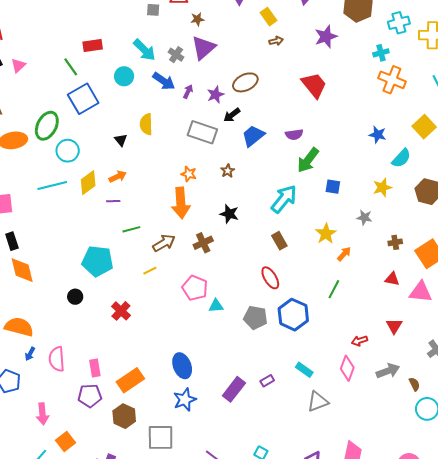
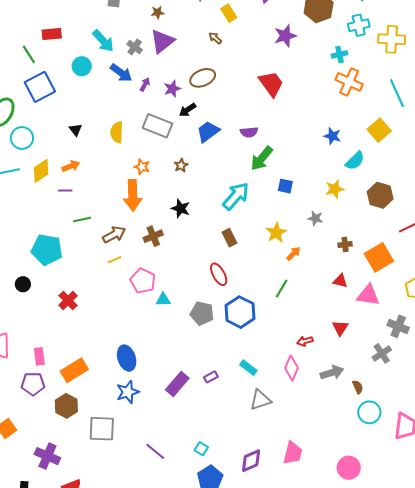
brown arrow: (276, 41) -> (215, 38), moved, turned -128
yellow semicircle: (146, 124) -> (117, 132), moved
yellow line: (150, 271) -> (115, 260), moved

